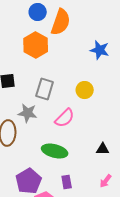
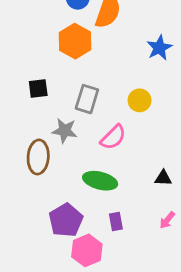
blue star: (100, 50) -> (159, 48), turned 30

